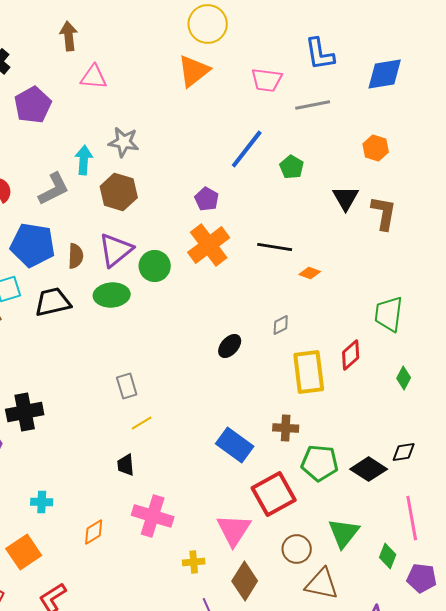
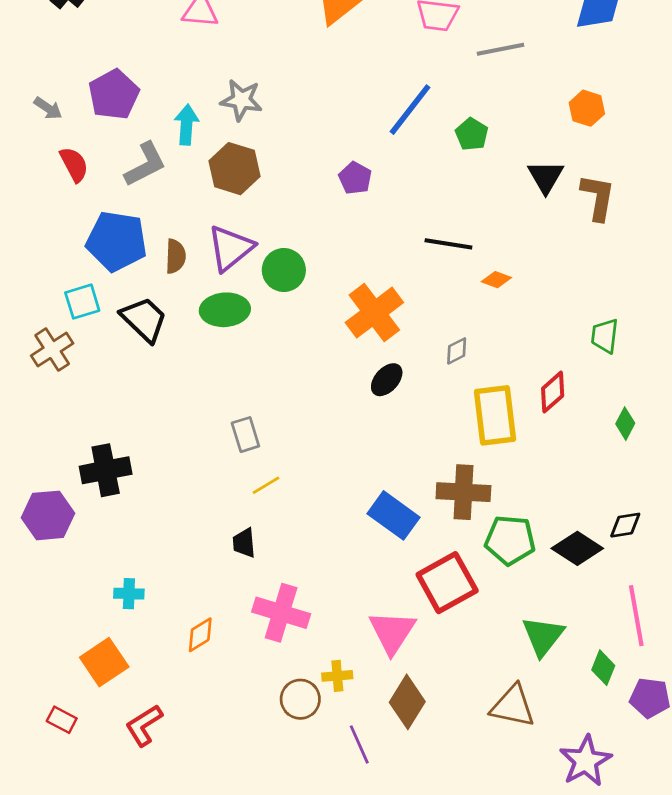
purple pentagon: (33, 105) -> (114, 94), moved
orange cross: (209, 245) -> (374, 313), moved
black trapezoid: (53, 302) -> (144, 319), turned 57
green trapezoid: (389, 314) -> (605, 336), size x0.7
brown cross: (286, 428) -> (463, 492), size x1.5
brown circle: (297, 549) -> (300, 699), moved

